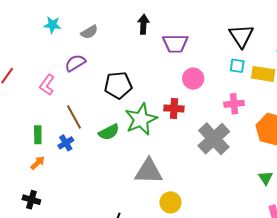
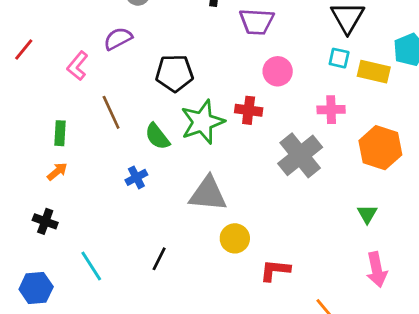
green semicircle: (109, 132) -> (157, 136), turned 75
blue cross: (66, 143) -> (136, 177), moved

